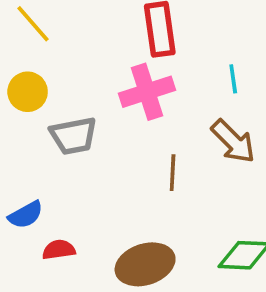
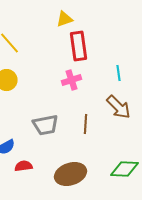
pink cross: (147, 92) -> (72, 80), size x0.7
gray trapezoid: (73, 136) -> (46, 125), moved

